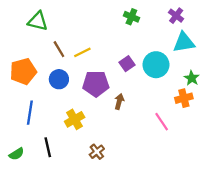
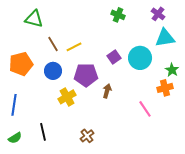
blue line: (30, 113) -> (14, 105), moved
yellow cross: (75, 119) -> (67, 97), moved

